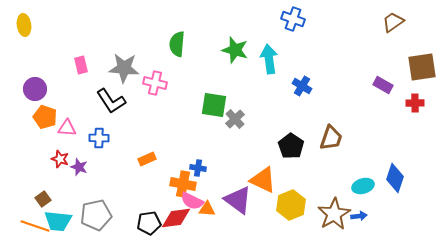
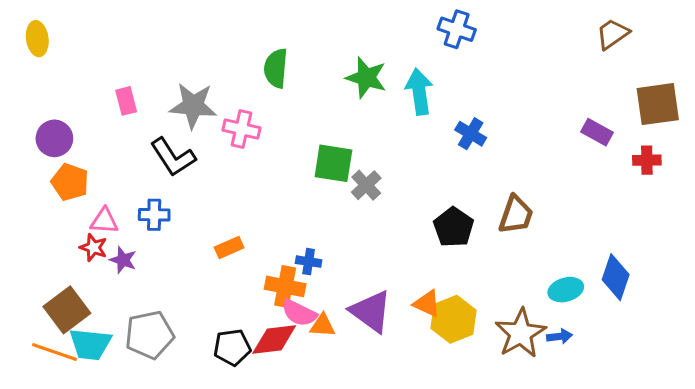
pink triangle: (67, 128) -> (104, 221), moved
orange triangle: (263, 180) -> (427, 304), moved, size x0.7
brown square: (43, 199) -> (67, 310), size x1.8

